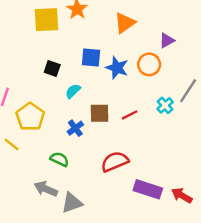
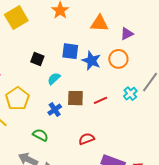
yellow square: (47, 20) -> (16, 18), moved, turned -30
orange triangle: (125, 23) -> (99, 23), turned 36
purple triangle: (167, 40) -> (127, 34), moved
red semicircle: (115, 162) -> (87, 139), size x0.7

